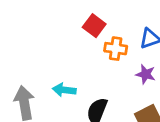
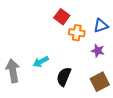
cyan arrow: (64, 90) -> (41, 62), turned -35

